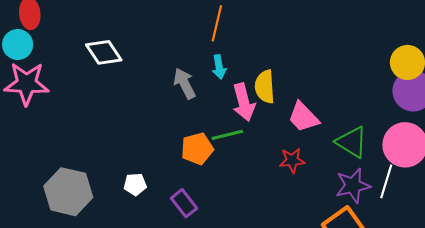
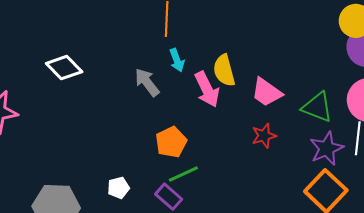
green line: (227, 135) -> (183, 174), moved

